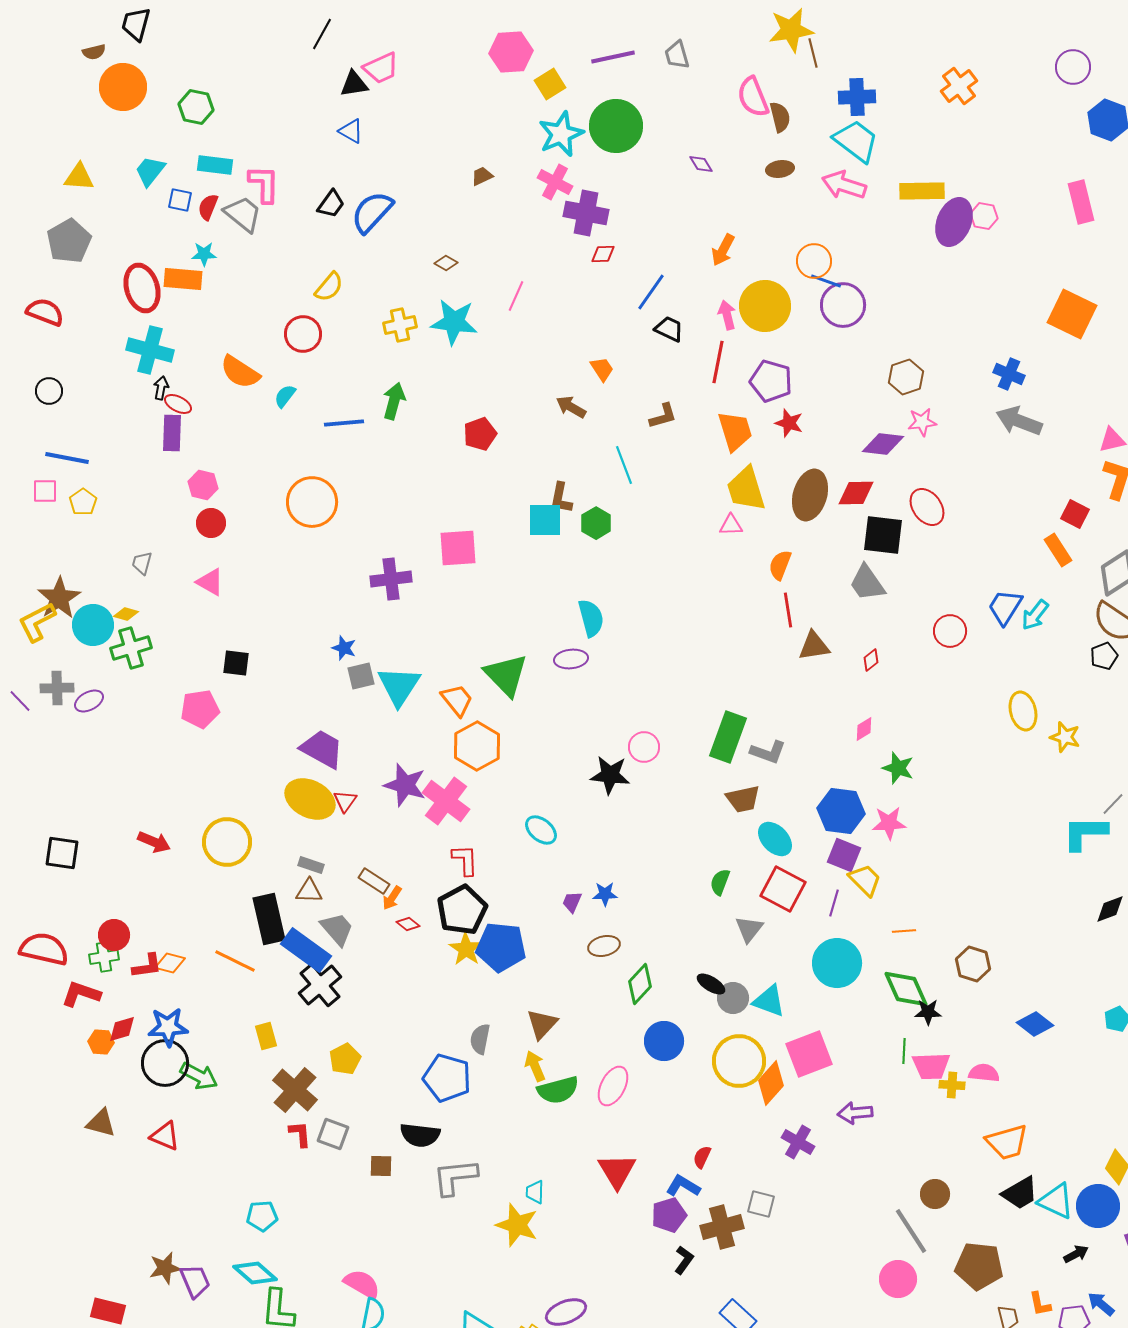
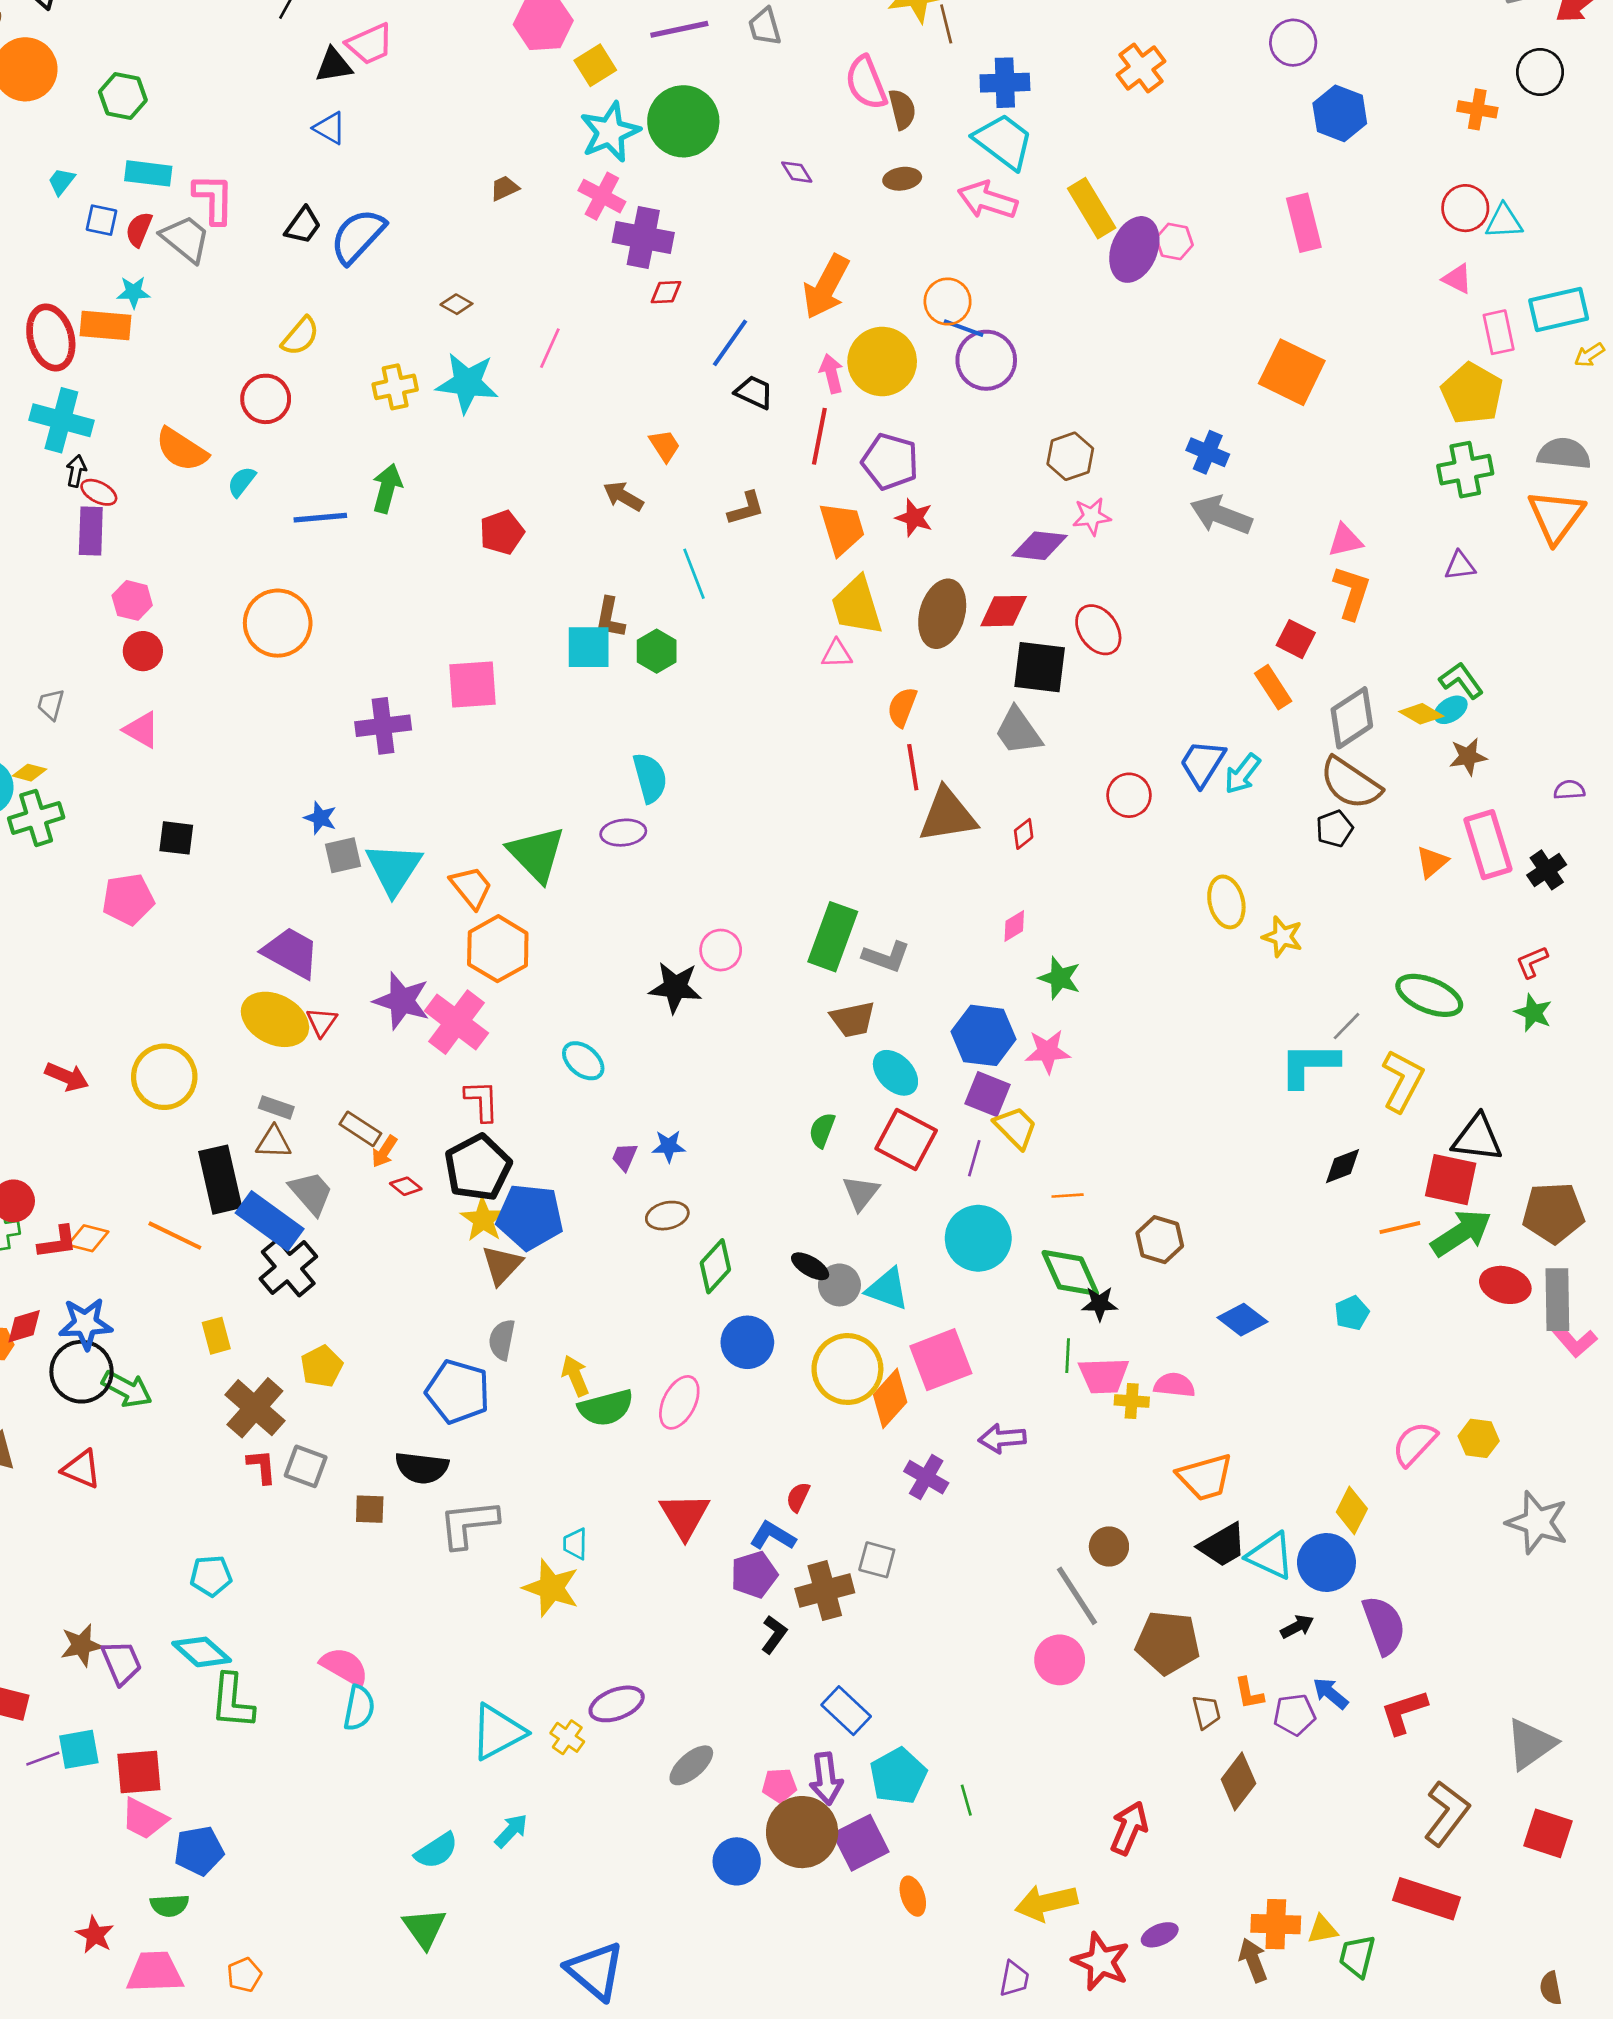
cyan trapezoid: (150, 171) -> (61, 181), size x0.7
yellow rectangle: (922, 191) -> (1092, 208), turned 60
orange arrow: (723, 250) -> (826, 287), size x1.5
brown triangle: (814, 646) -> (948, 815), size x1.4
brown triangle: (542, 1024) -> (502, 1265), moved

